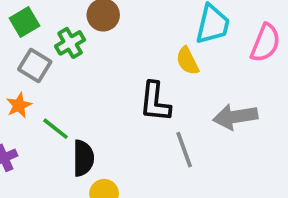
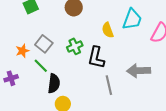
green cross: (70, 43) -> (75, 46), moved
yellow semicircle: (187, 61) -> (108, 30), moved
gray square: (35, 66) -> (44, 44), moved

